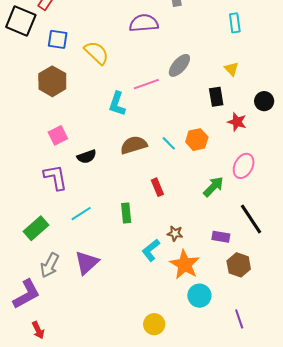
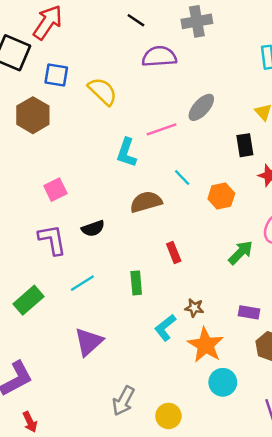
brown hexagon: (52, 81) -> (33, 115), moved
cyan line: (169, 143) -> (182, 177), moved
black semicircle: (87, 157) -> (93, 228), moved
gray arrow: (50, 265) -> (123, 401), moved

